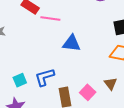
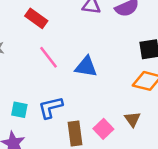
pink line: (50, 18) -> (48, 57), moved, turned 42
cyan square: (20, 80) -> (19, 110), turned 32

